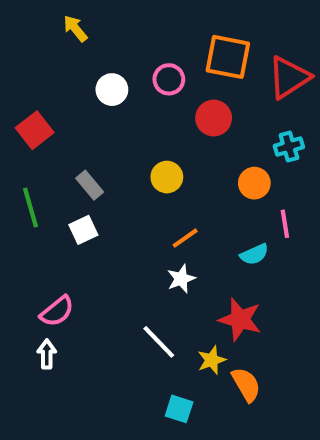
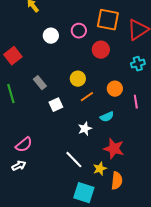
orange circle: (254, 183) -> (115, 89), moved
white square: (83, 230) -> (56, 105), moved
orange line: (185, 238) -> (87, 97), moved
cyan semicircle: (254, 254) -> (107, 117), moved
white arrow: (47, 354) -> (19, 166), turned 64
orange semicircle: (246, 385) -> (117, 181), turned 36
cyan square: (179, 409) -> (84, 193), size x1.5

